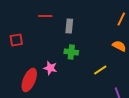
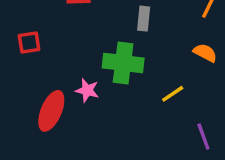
gray rectangle: (69, 26) -> (144, 19), moved
green cross: (71, 52) -> (123, 63), size x1.6

